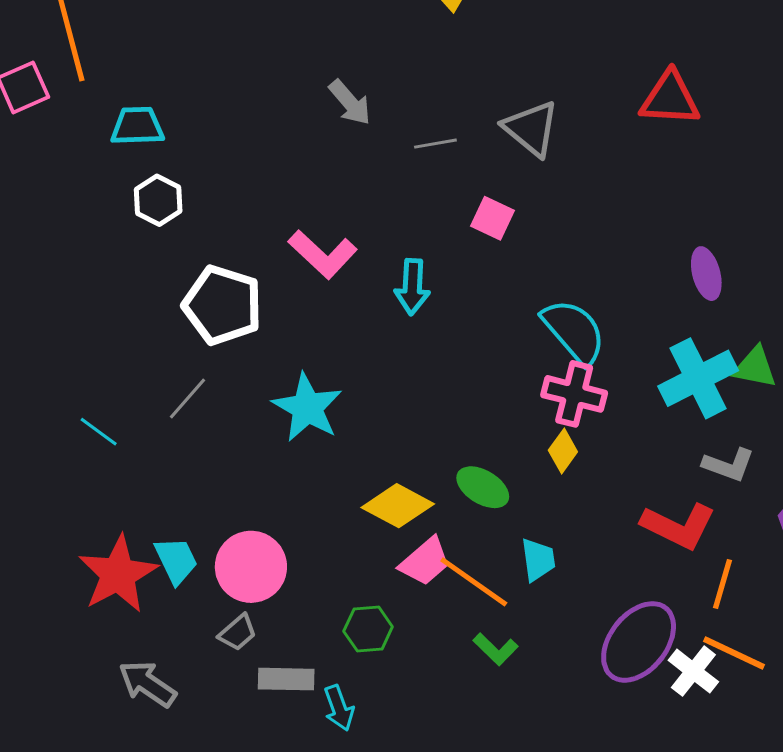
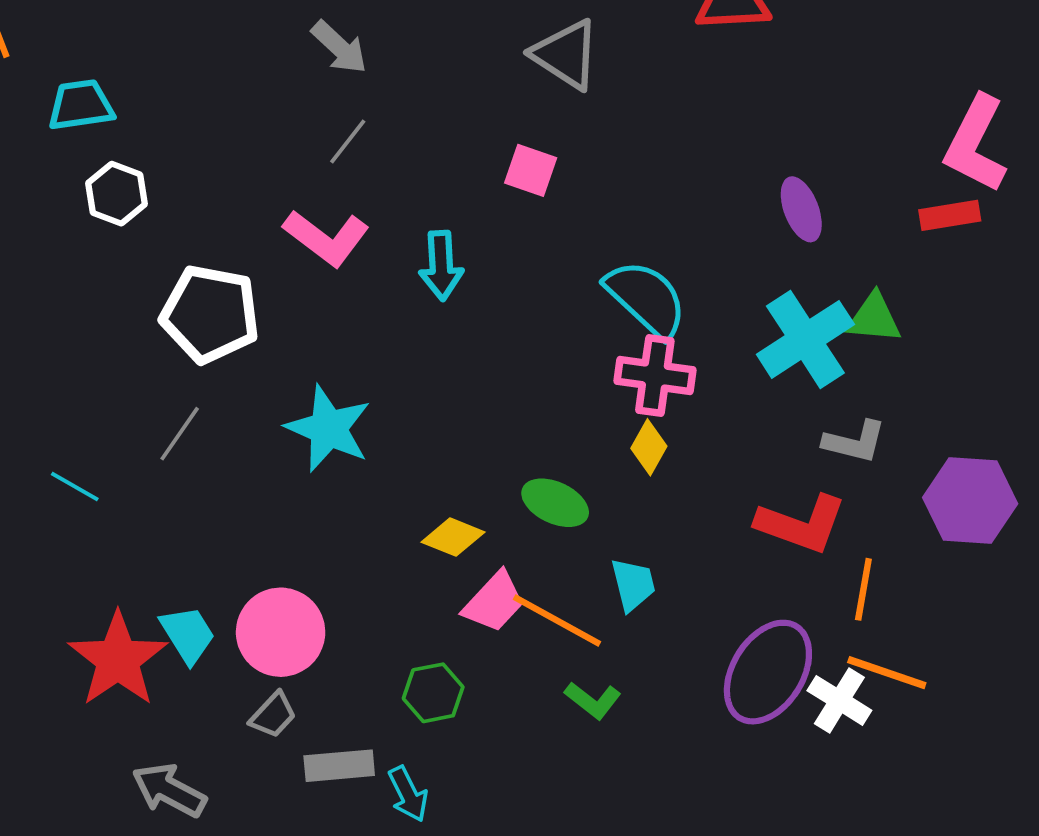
gray line: (435, 144) -> (348, 142), moved, turned -36
yellow diamond: (398, 506) -> (453, 537), size x0.7

